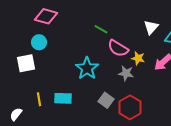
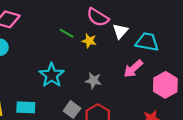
pink semicircle: (118, 48) -> (98, 17), moved
yellow star: (138, 58) -> (89, 41), moved

